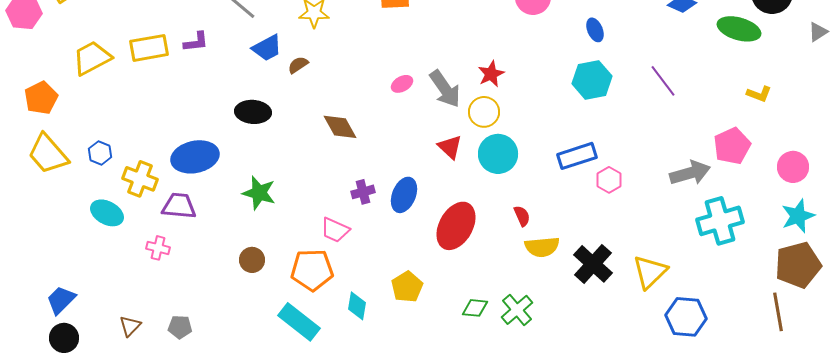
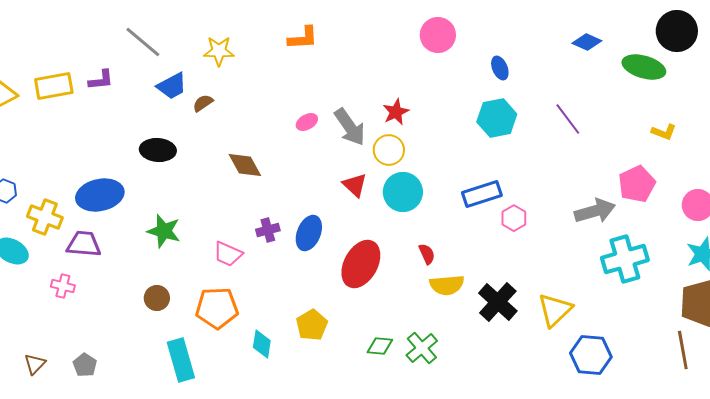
pink trapezoid: (335, 230) -> (228, 254), moved
cyan rectangle: (299, 322) -> (181, 360), moved, turned 36
gray pentagon: (180, 327) -> (85, 365), turned 30

